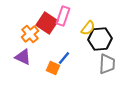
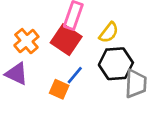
red square: (47, 23) -> (66, 40), moved
black hexagon: (100, 39) -> (116, 64), moved

